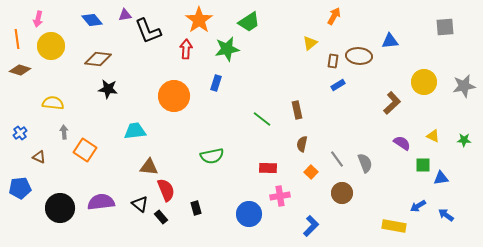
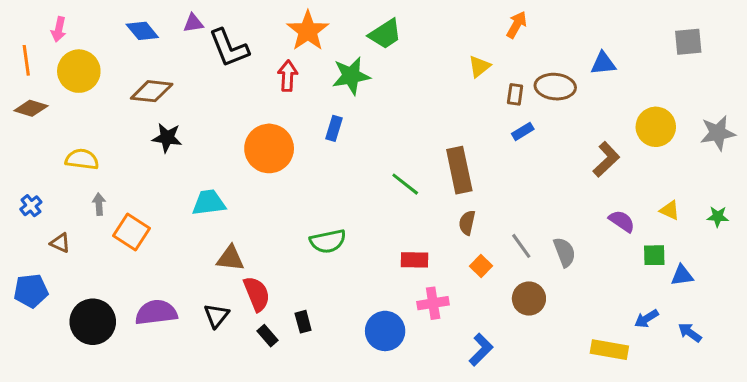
brown rectangle: (297, 110) -> (459, 170), size x1.6
black triangle: (140, 204) -> (216, 316), turned 30
black rectangle: (161, 217) -> (268, 336), moved

